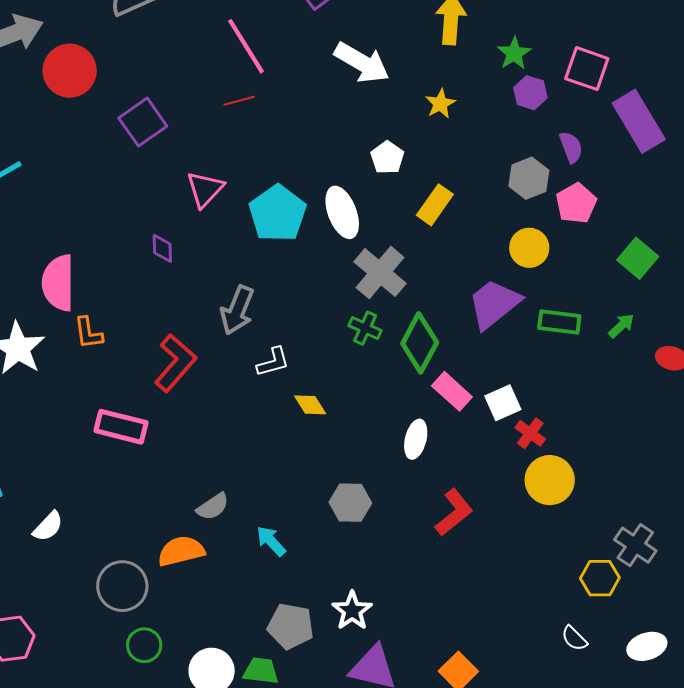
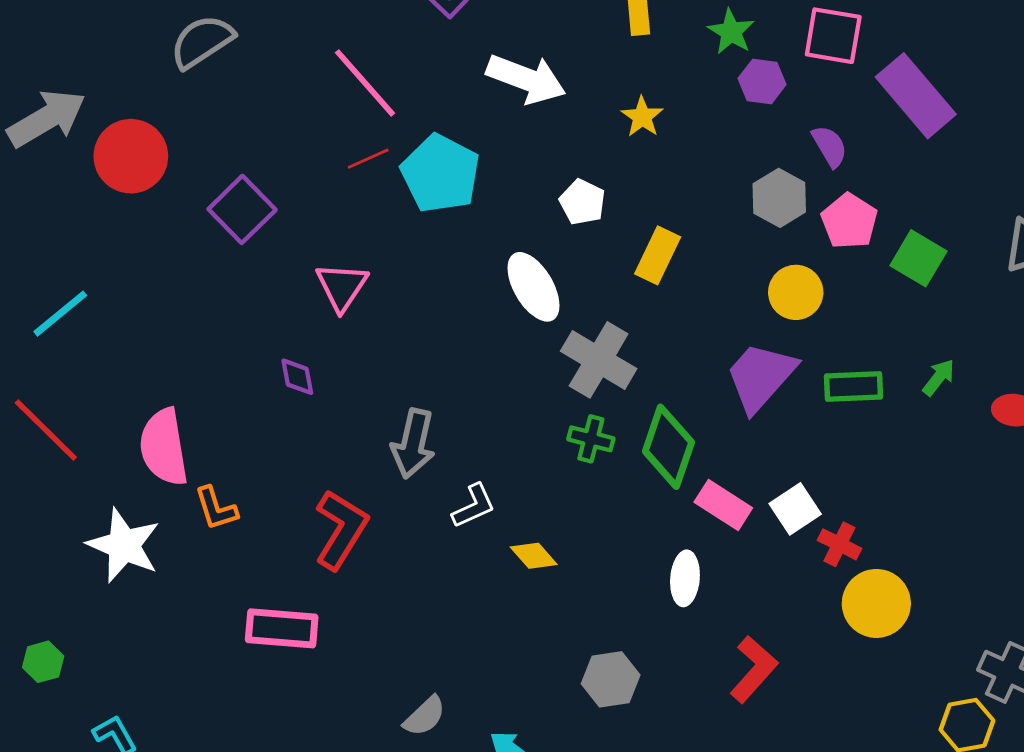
cyan pentagon: (278, 213) -> (440, 174), moved
green square: (638, 258) -> (918, 258), moved

